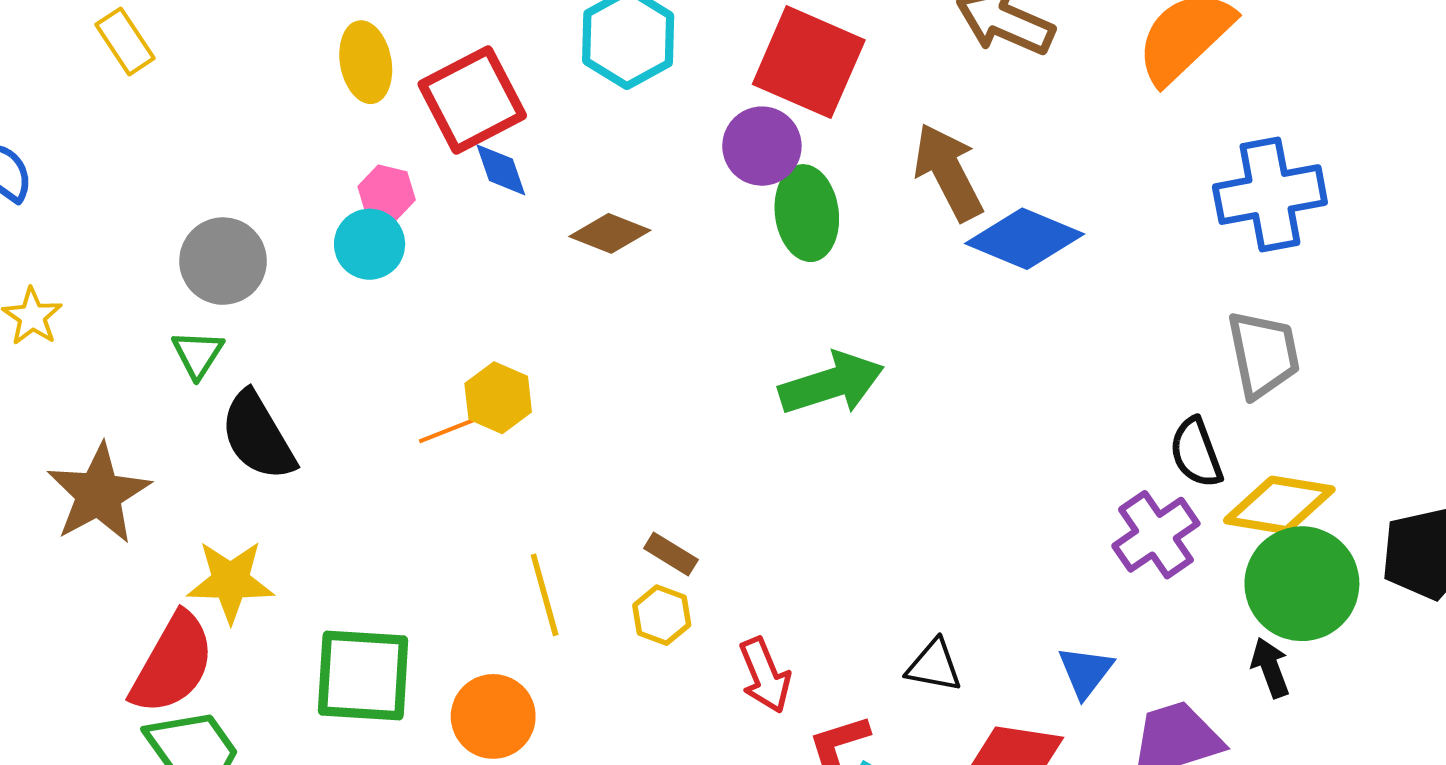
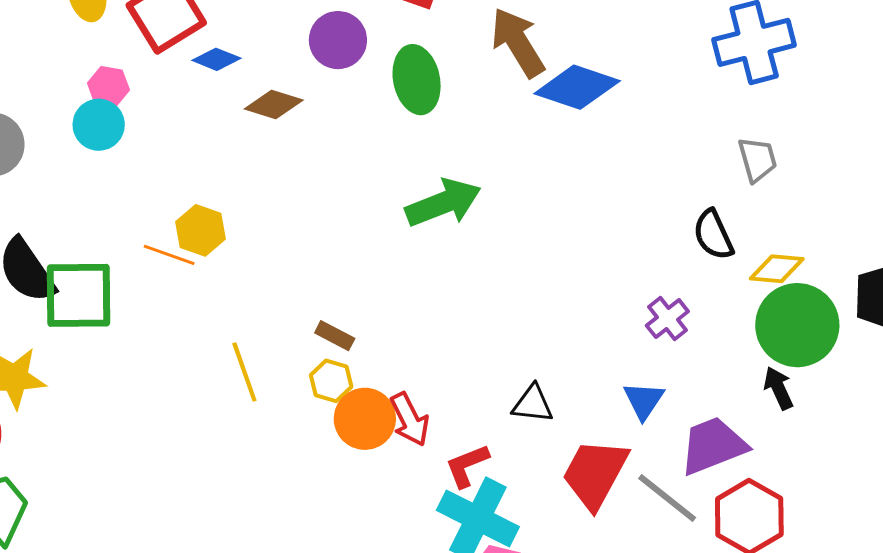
purple circle: (762, 146) -> (338, 40), moved
blue diamond: (501, 170) -> (216, 59), moved, turned -45
gray trapezoid: (1263, 354) -> (757, 159), size x0.7
orange line: (453, 428) -> (169, 255), turned 45
yellow diamond: (1279, 505) -> (777, 269), size x0.7
purple cross: (1156, 535) -> (667, 318), moved, size x0.7
green square: (363, 675) -> (79, 295), moved
orange circle: (493, 716) -> (365, 419), moved

